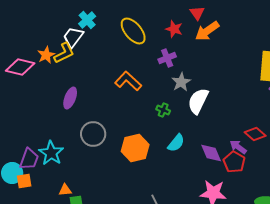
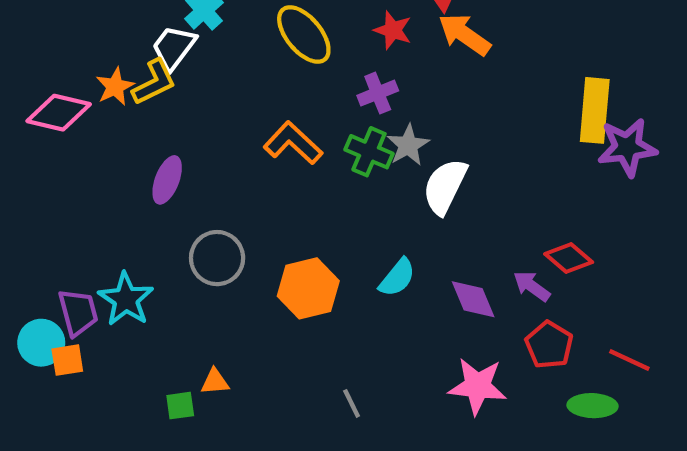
orange arrow: (207, 31) -> (464, 34), turned 70
green cross: (163, 110) -> (369, 152), moved, size x1.5
purple trapezoid: (29, 159) -> (78, 312), turned -35
red pentagon: (234, 162) -> (549, 345), moved
orange triangle: (65, 190) -> (215, 382), moved

